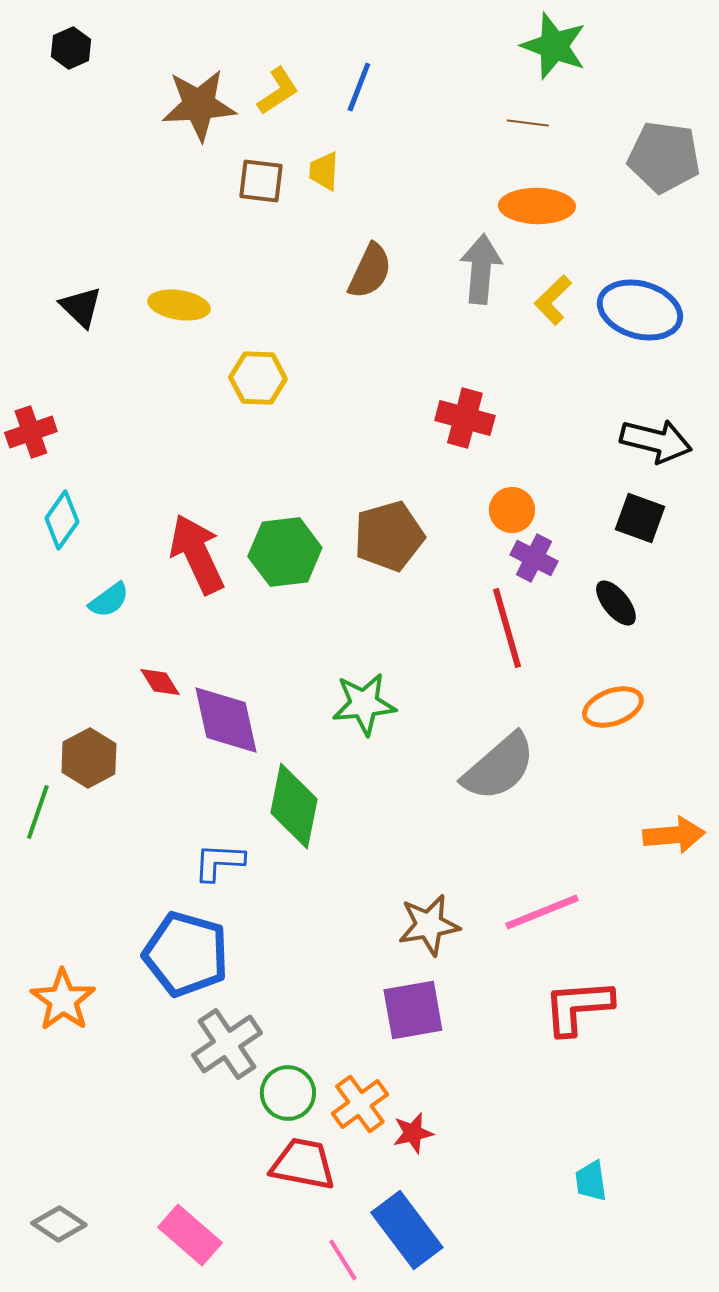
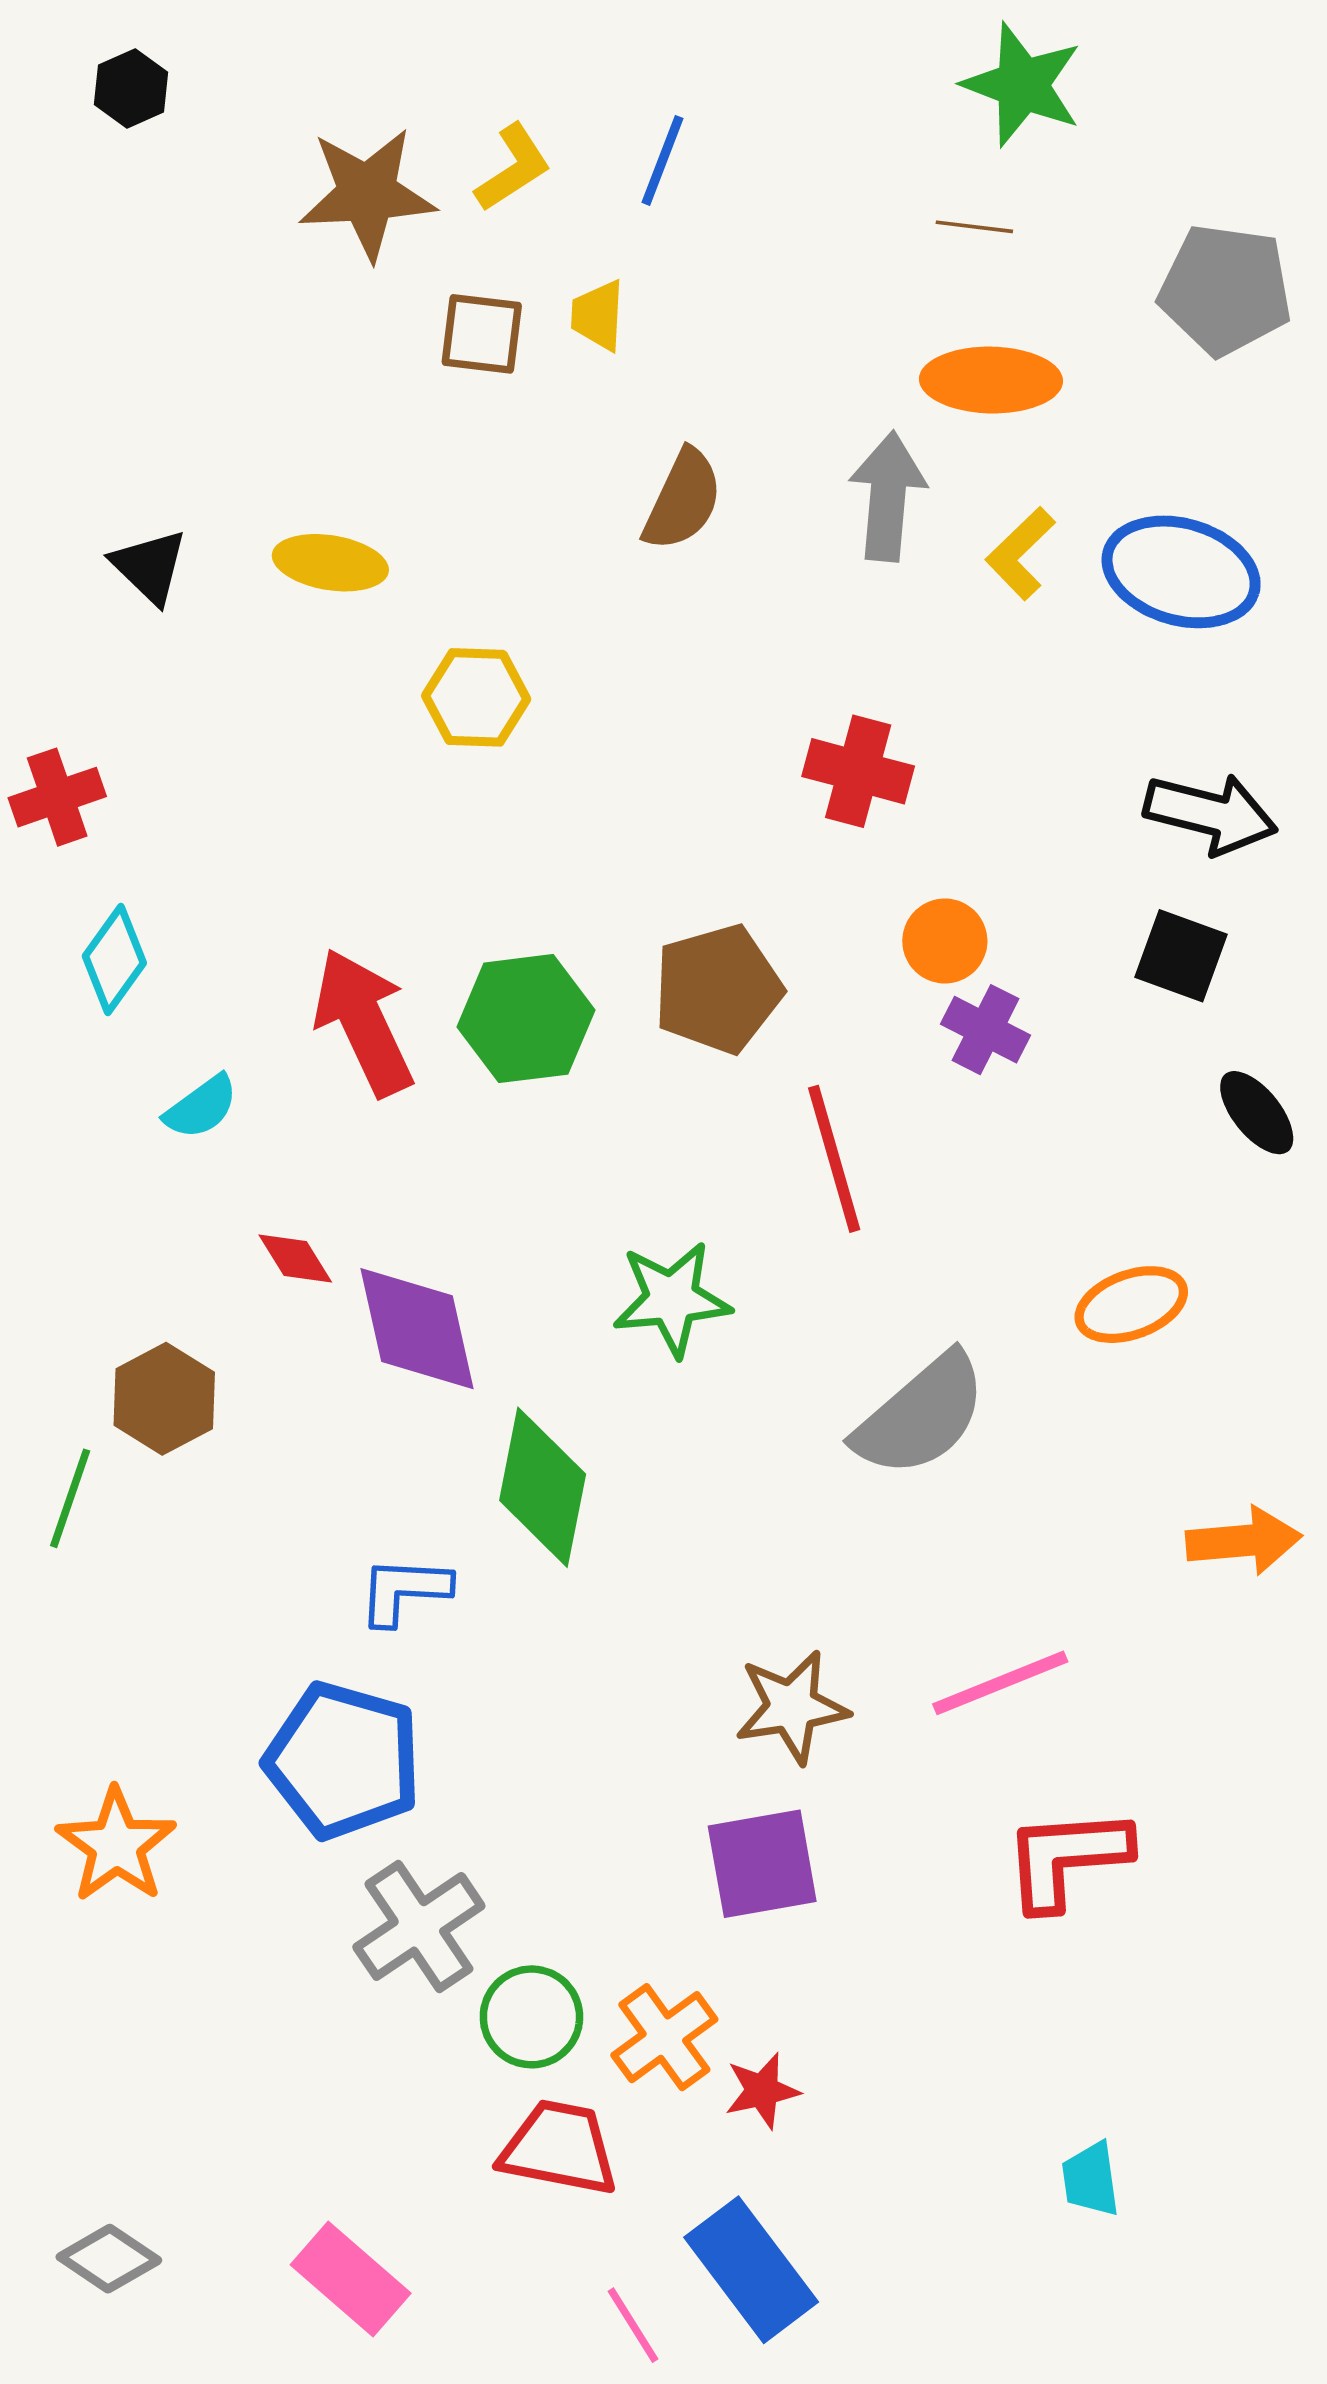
black ellipse: (616, 603) -> (1257, 1113), moved
red line: (507, 628) -> (834, 1159), moved

